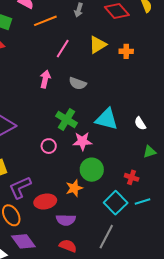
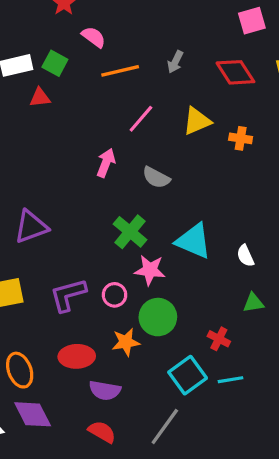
pink circle: (49, 146) -> (115, 295), moved
purple L-shape: (20, 188) -> (68, 295), moved

